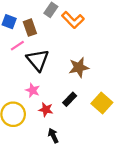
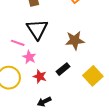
pink line: (17, 46) -> (18, 43), moved, turned 48
black arrow: (53, 136) -> (44, 102), turned -96

